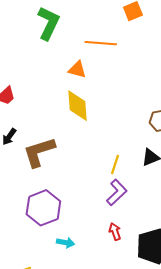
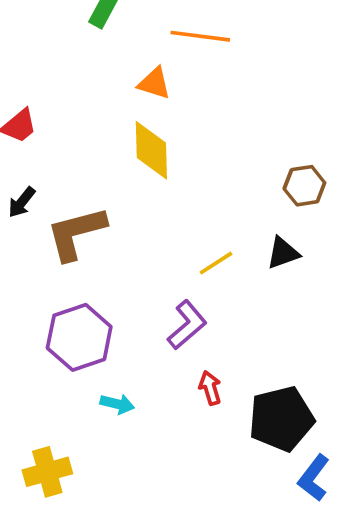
yellow line: (115, 164) -> (216, 263), turned 36
purple L-shape: (117, 192) -> (187, 325), moved

